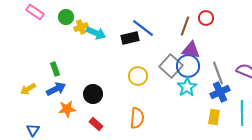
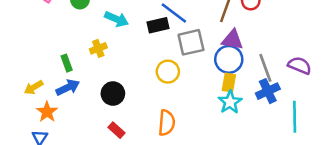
yellow cross: (81, 27) -> (98, 48), moved
gray square: (171, 66) -> (191, 42), moved, turned 35
cyan star: (187, 87) -> (230, 102), moved
orange star: (67, 109) -> (47, 112), moved, turned -30
yellow rectangle: (214, 117) -> (229, 83), moved

